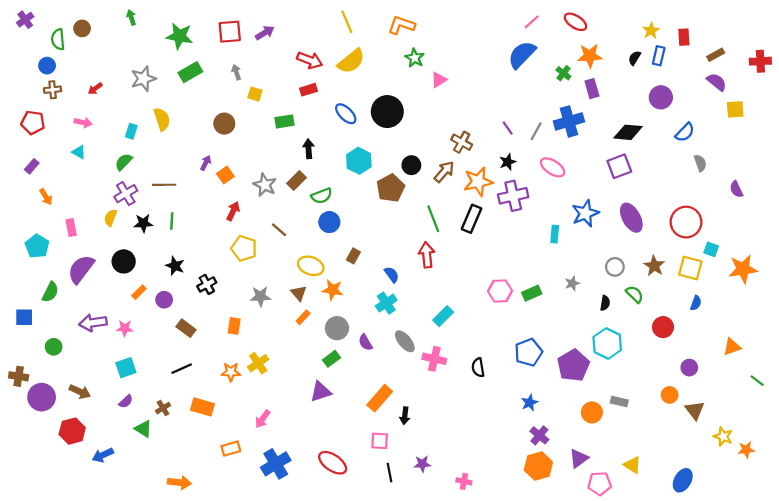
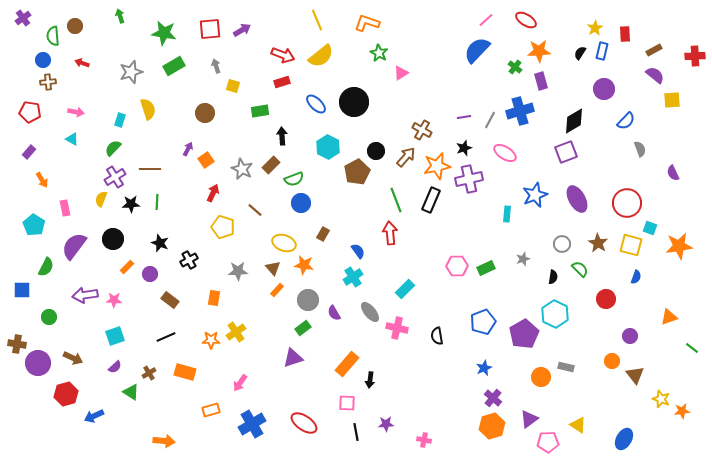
red arrow: (95, 89) -> (82, 63), moved, turned 56
purple line: (508, 128) -> (464, 117), turned -64
black diamond: (628, 132) -> (574, 121), turned -36

